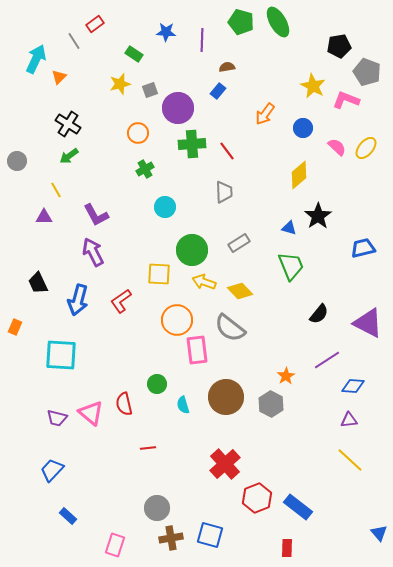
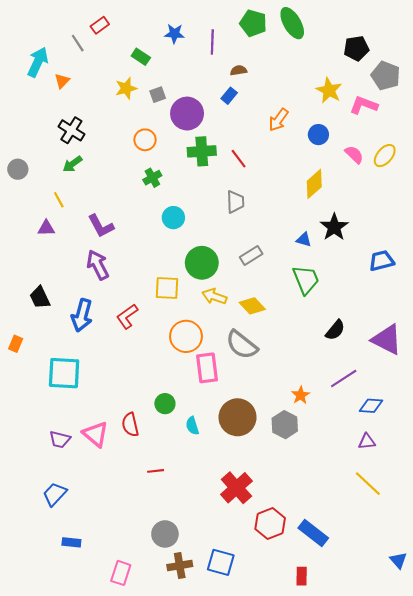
blue rectangle: (68, 516) -> (71, 542), turned -36

